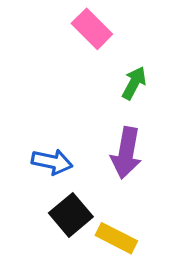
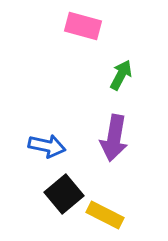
pink rectangle: (92, 29) -> (83, 26), turned -30

